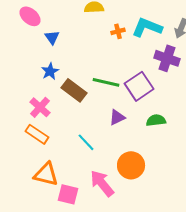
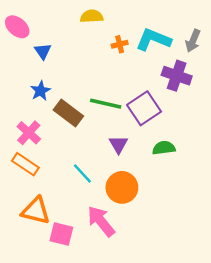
purple triangle: (117, 117) -> (118, 144), turned -36
orange circle: (131, 165) -> (122, 187), moved

